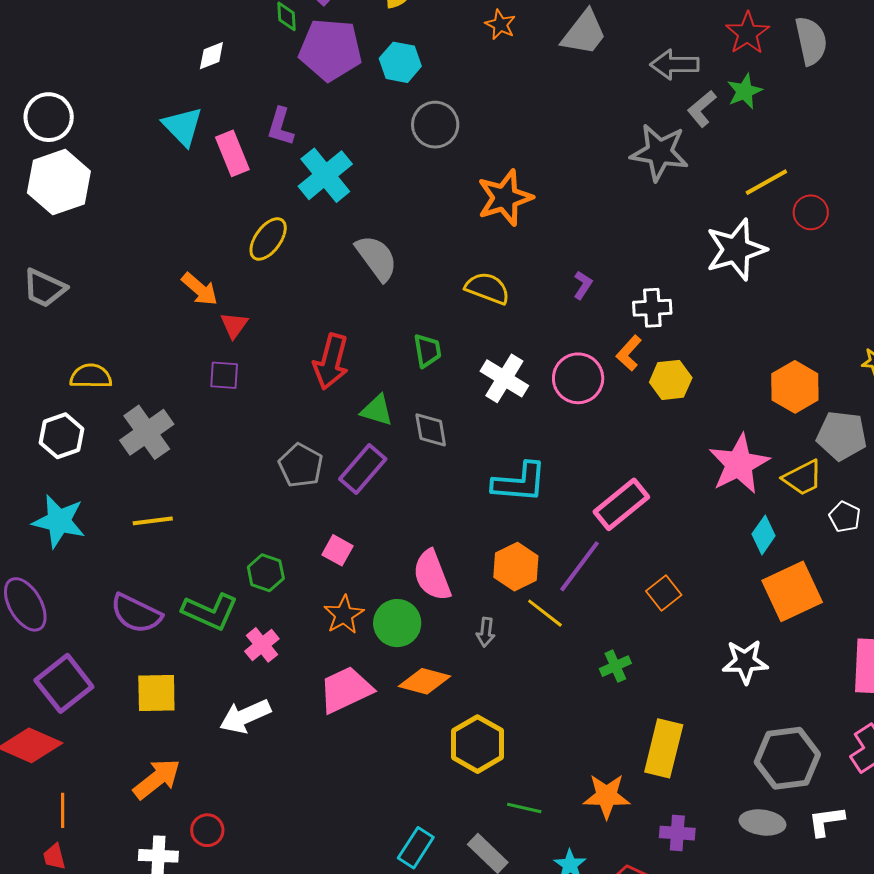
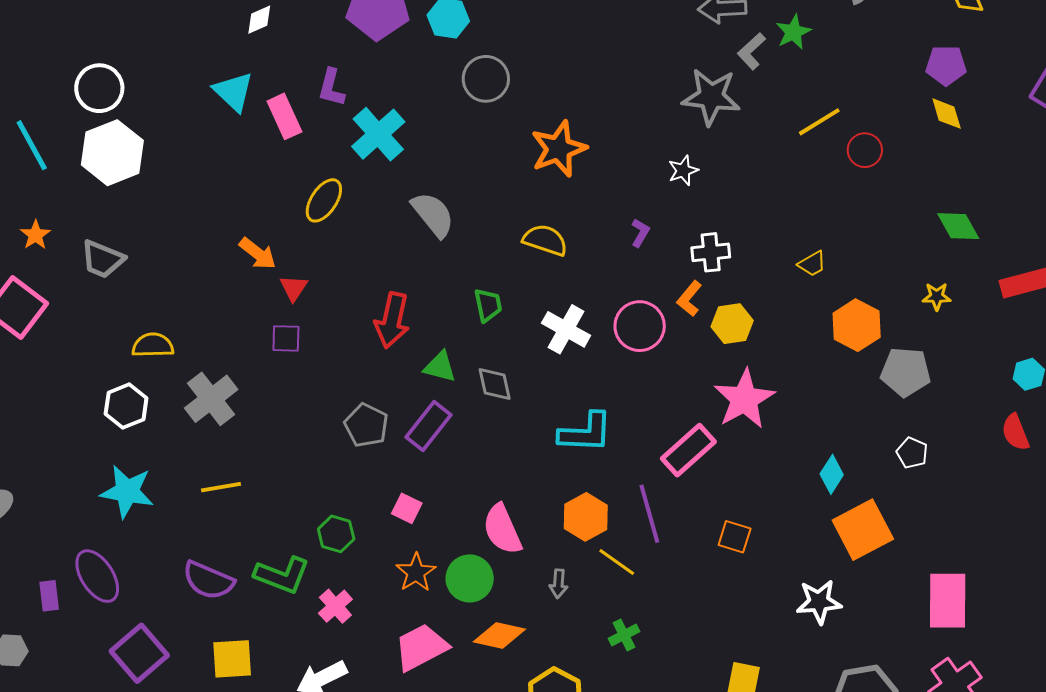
white star: (736, 250) -> (683, 170), moved, size x0.5
pink star: (739, 464) -> (744, 399), moved
yellow trapezoid: (803, 478) -> (812, 264), moved, size x0.7
purple line: (580, 566) -> (649, 514), turned -50
orange square: (664, 593) -> (735, 537), turned -32
green cross: (615, 666) -> (624, 635), moved

